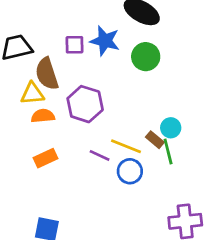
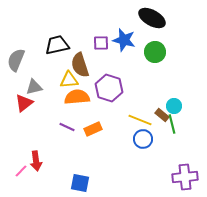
orange semicircle: (43, 116) -> (77, 97), size x1.4
purple line: (100, 155) -> (67, 127), moved
orange rectangle: (46, 158) -> (93, 129), moved

